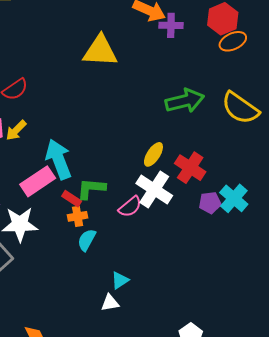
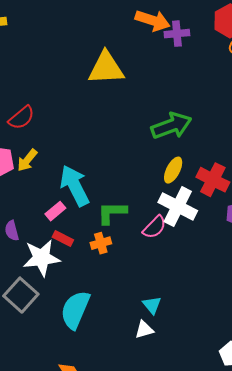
green arrow: (185, 101) -> (171, 126), moved
pink rectangle: (38, 181) -> (55, 211), size x0.6
red rectangle: (72, 199) -> (63, 238), moved
cyan semicircle: (87, 240) -> (75, 310), moved, size x1.6
cyan triangle: (120, 280) -> (152, 305), turned -30

